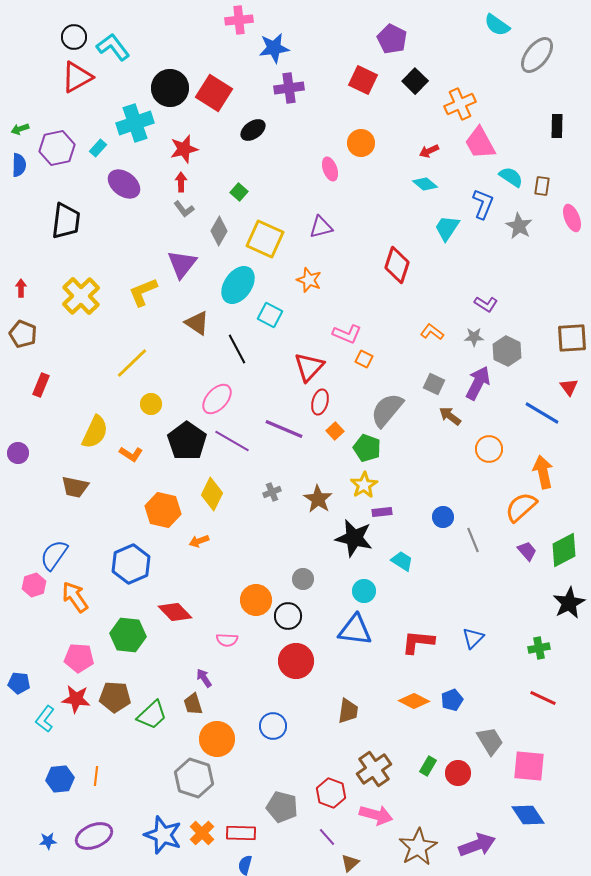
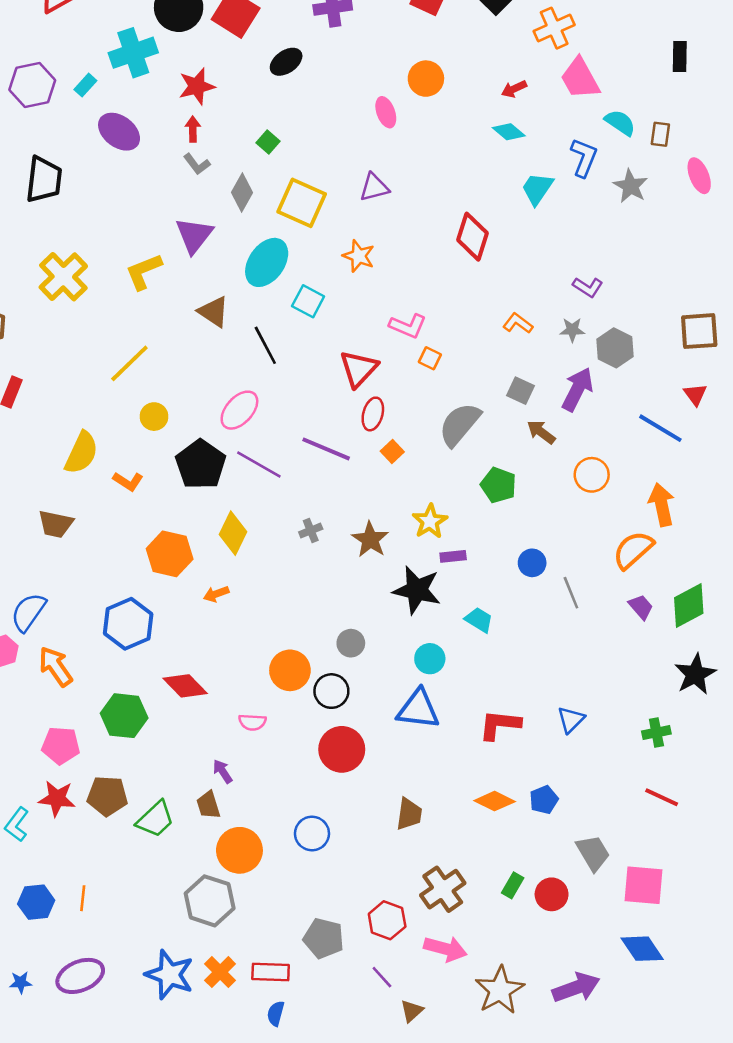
green pentagon: (367, 448) -> (498, 485), moved

